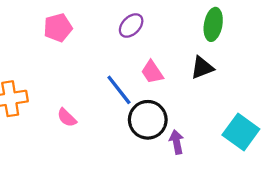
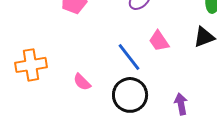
black circle: (148, 120) -> (130, 95), moved

